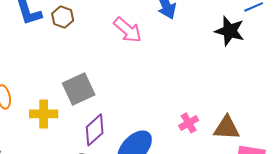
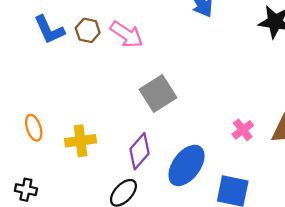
pink arrow: (128, 30) -> (127, 34), moved
gray square: (79, 89) -> (158, 93), moved

